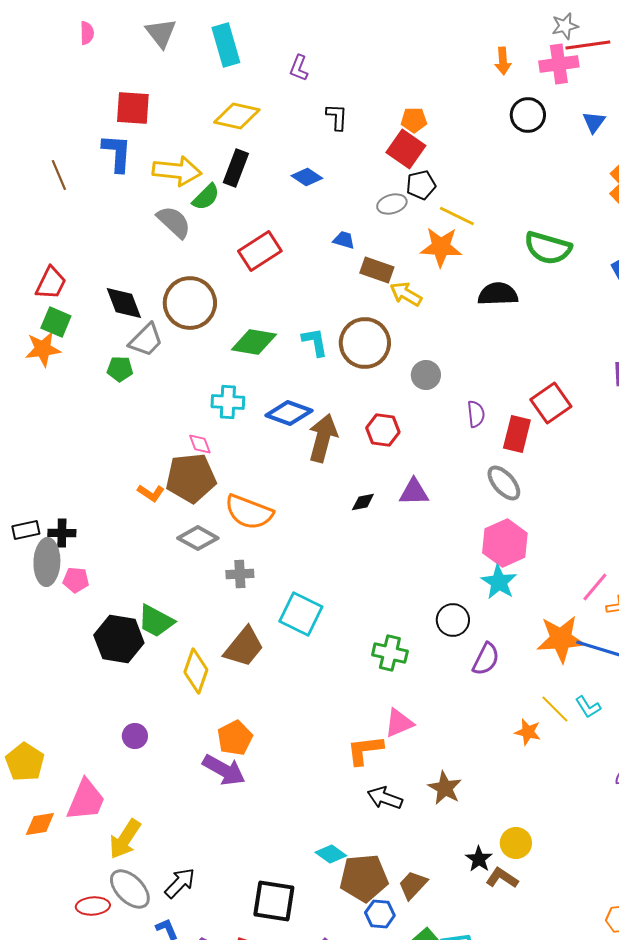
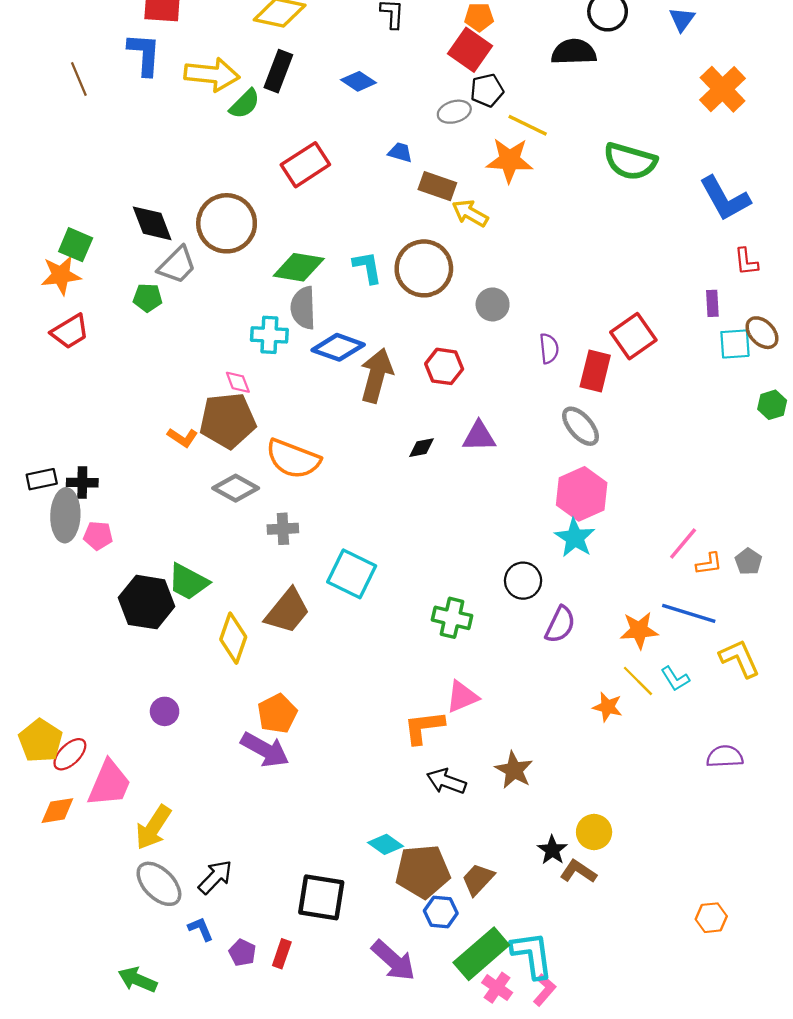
gray semicircle: (174, 222) -> (303, 308), moved, turned -135
red trapezoid: (51, 283) -> (70, 332), moved, turned 33
black semicircle: (498, 294) -> (574, 52), moved
orange star: (561, 639) -> (639, 630), moved, size x0.7
red ellipse: (93, 906) -> (70, 754), moved, turned -40

